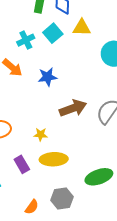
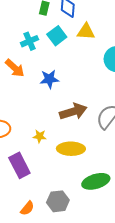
yellow ellipse: (54, 159) -> (71, 149), moved
purple rectangle: (22, 164) -> (19, 165), size x1.4

